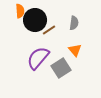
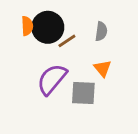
orange semicircle: (20, 11) -> (27, 26), moved
gray square: (61, 68) -> (83, 93), turned 36

